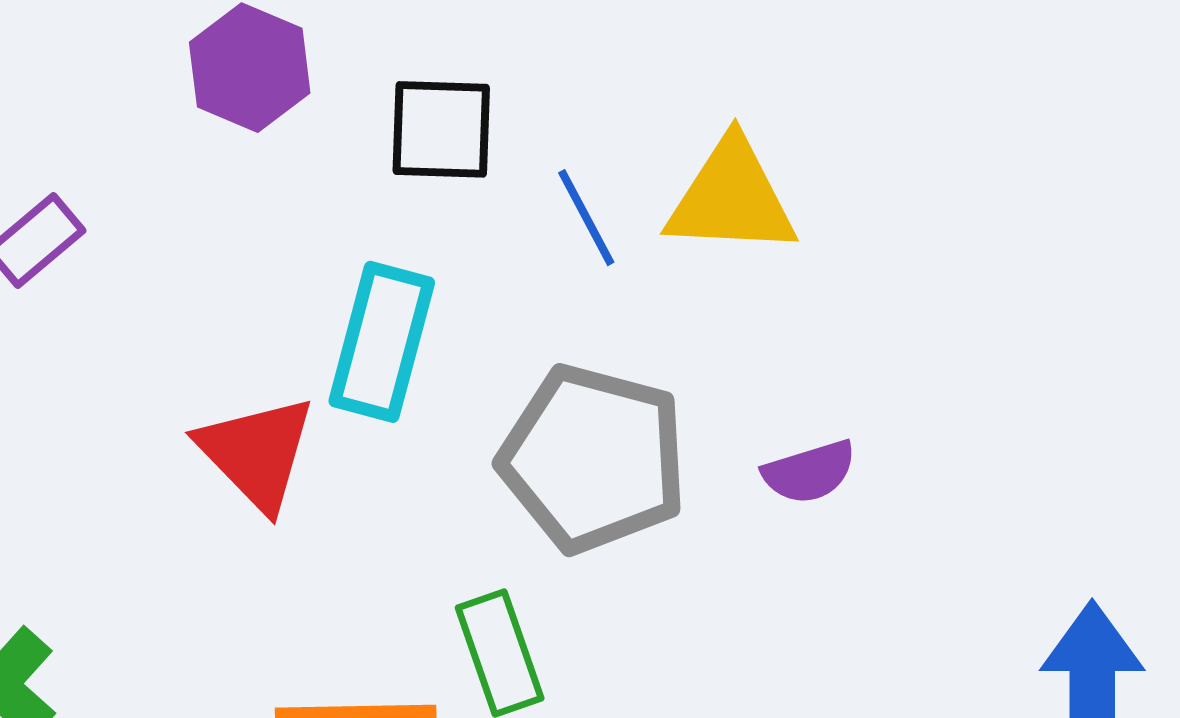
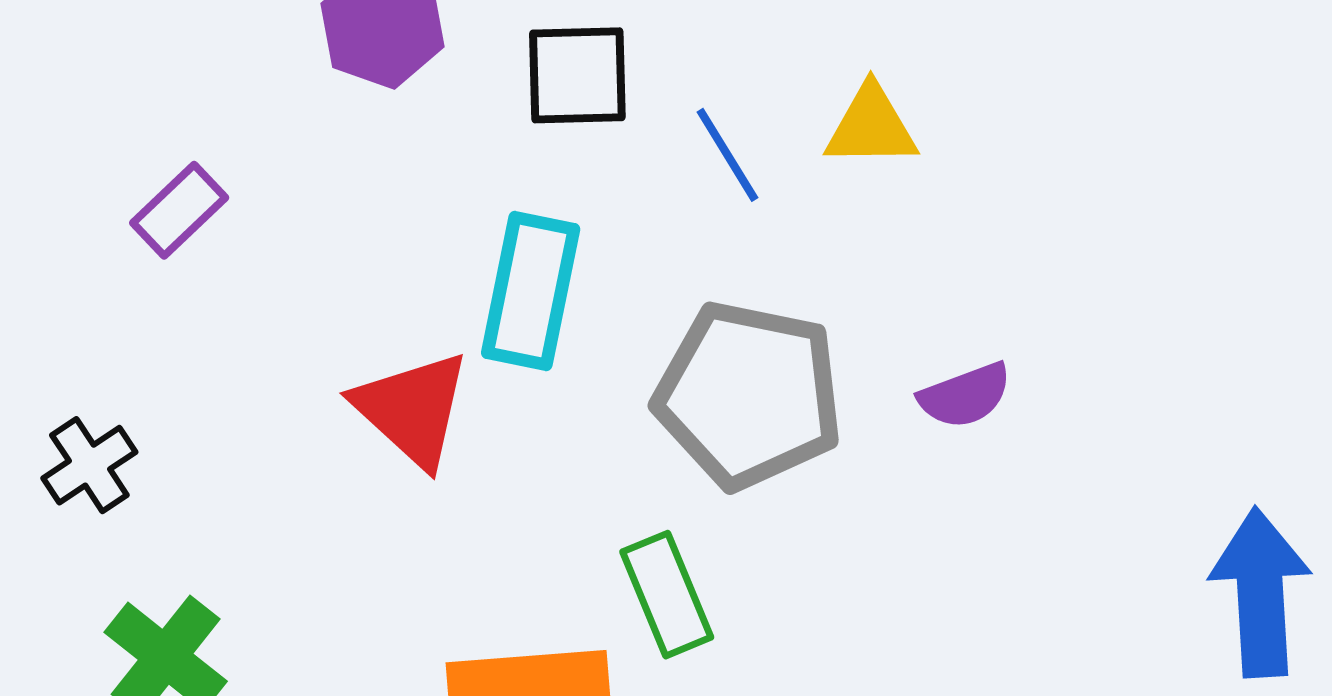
yellow triangle: (731, 198) -> (871, 126), size x0.7

